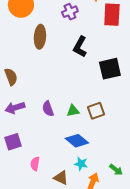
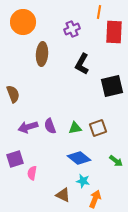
purple arrow: (15, 108) -> (28, 127), moved
pink semicircle: (35, 164) -> (32, 173), moved
green arrow: (116, 170) -> (116, 161), moved

